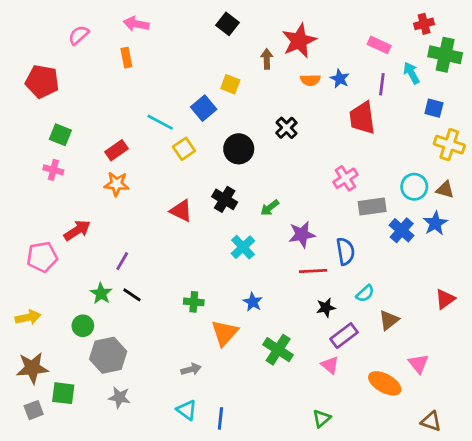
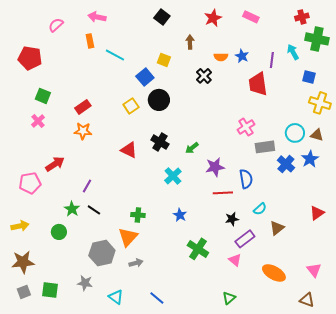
red star: (299, 41) -> (213, 18), moved, size x0.7
pink rectangle: (379, 45) -> (251, 17), moved
cyan line: (160, 122) -> (115, 55), moved
black cross: (286, 128) -> (204, 76), moved
black circle: (239, 149) -> (159, 100), moved
pink cross: (53, 170) -> (38, 121), turned 32
orange triangle: (225, 333) -> (128, 237), moved
gray hexagon: (108, 355) -> (102, 253), moved
pink triangle: (418, 364) -> (314, 270), moved
green square: (63, 393) -> (50, 290), moved
cyan triangle: (187, 410) -> (116, 297), moved
blue line: (220, 418) -> (157, 298), turned -56

